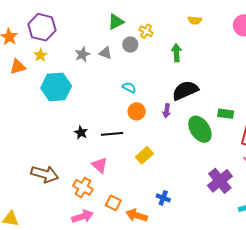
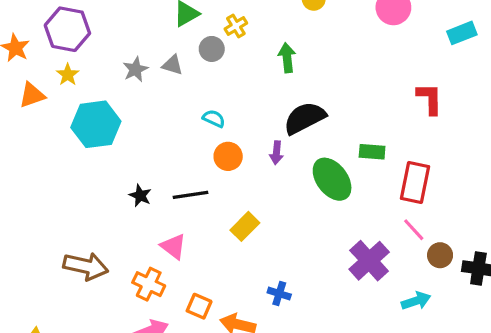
yellow cross: (146, 31) -> (236, 26), turned 32

